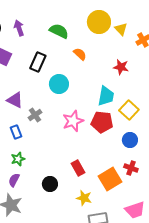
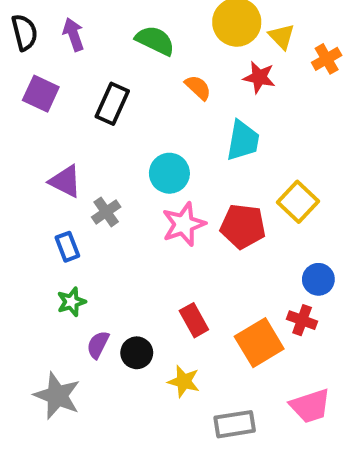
red star: (121, 67) -> (259, 77), moved
cyan circle: (59, 84) -> (169, 173), moved
cyan trapezoid: (106, 96) -> (243, 141), moved
blue circle: (130, 140) -> (318, 279), moved
purple semicircle: (14, 180) -> (98, 345), moved
yellow star: (84, 198) -> (184, 381), moved

